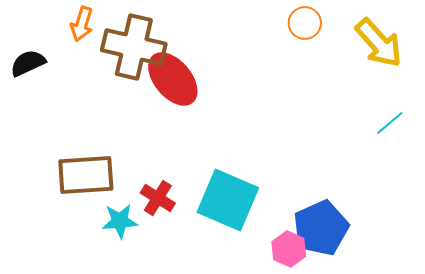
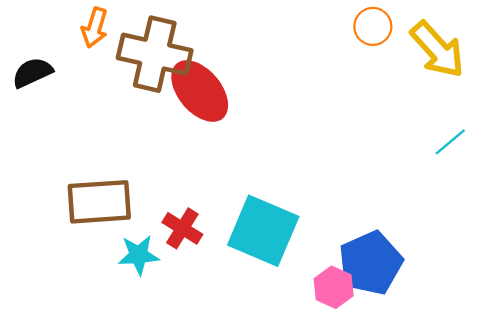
orange circle: (305, 23) -> (373, 26), moved

